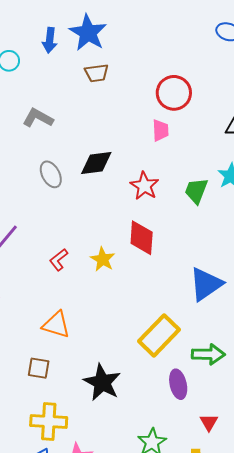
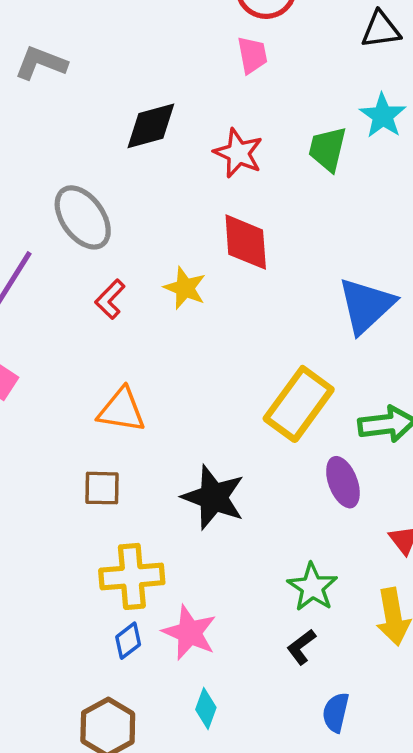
gray ellipse: (51, 174) -> (83, 217), moved, size x1.4

